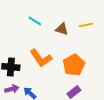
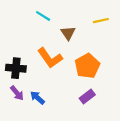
brown triangle: (62, 29) -> (68, 33), moved, turned 40
purple arrow: (12, 89) -> (17, 93), turned 64

